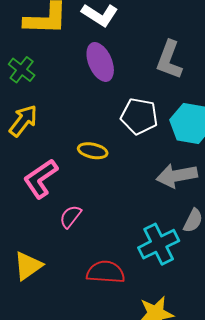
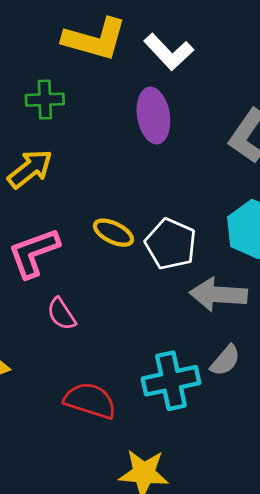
green cross: (22, 70) -> (45, 100), turned 36
white pentagon: (139, 116) -> (171, 244), moved
pink semicircle: (70, 217) -> (61, 314), turned -85

